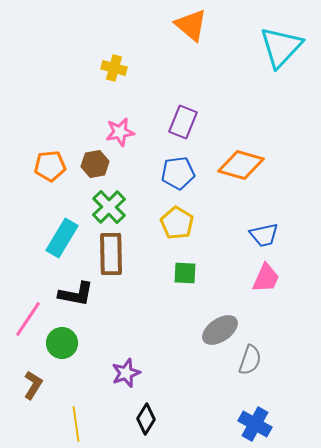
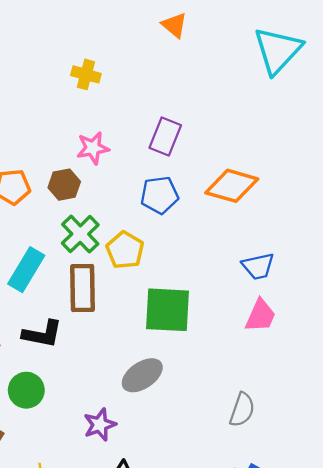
orange triangle: (191, 25) -> (174, 25), size x0.7
yellow pentagon: (177, 223) -> (125, 250), moved
green square: (185, 273) -> (167, 310), size x1.8
gray ellipse: (220, 330) -> (142, 375), moved

